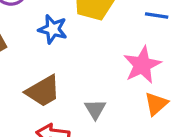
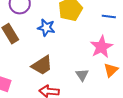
gray triangle: (95, 109) -> (82, 75), moved

